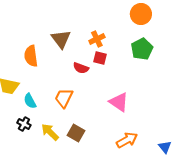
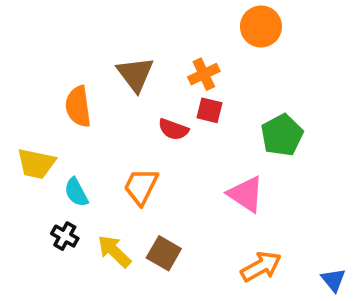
orange circle: (141, 14) -> (261, 27), moved
green pentagon: (142, 49) -> (282, 135), moved

